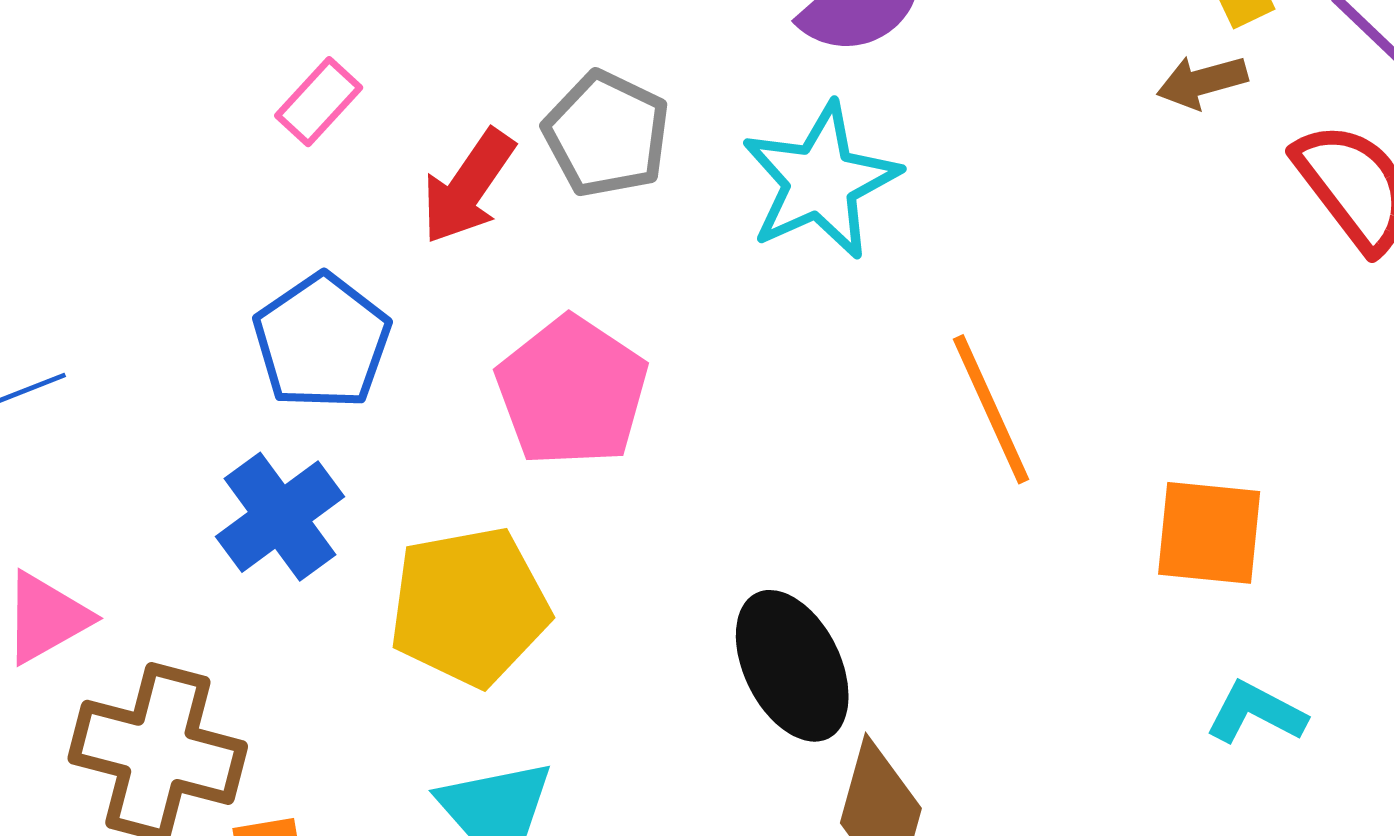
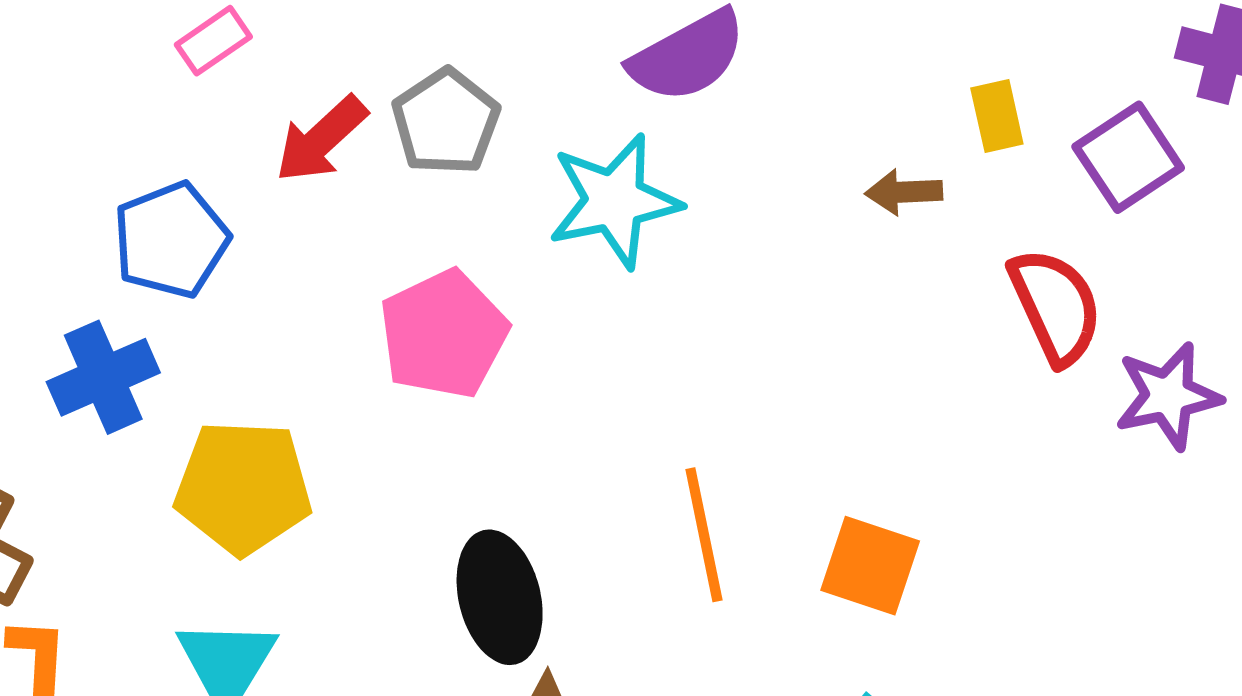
brown arrow: (1202, 82) -> (904, 192), moved
pink pentagon: (572, 391) -> (444, 334), moved
orange line: (991, 409) -> (704, 535), moved

